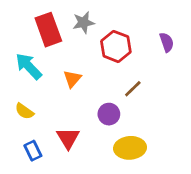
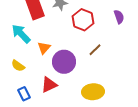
orange triangle: (72, 79) -> (44, 48), moved
purple circle: (109, 114) -> (64, 62), moved, size x1.5
red triangle: (68, 138) -> (49, 85), turned 36

